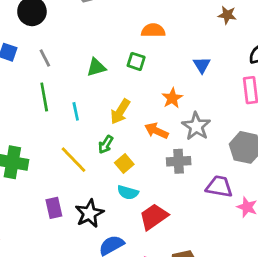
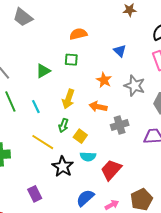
gray star: (196, 126) -> (135, 86), moved
purple rectangle: (54, 208) -> (35, 194), moved
black star: (89, 213) -> (63, 167), moved

